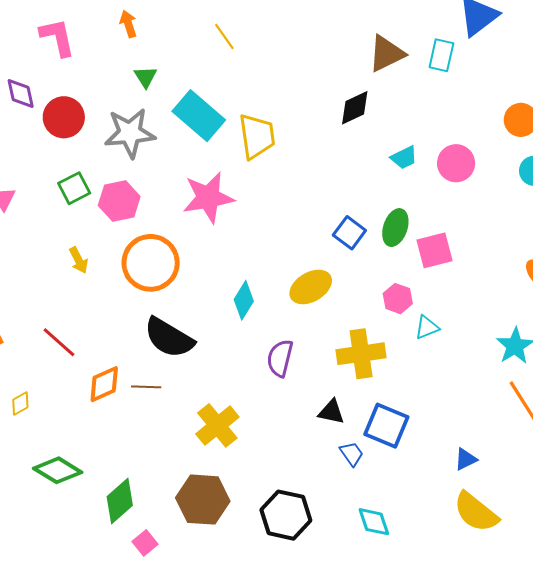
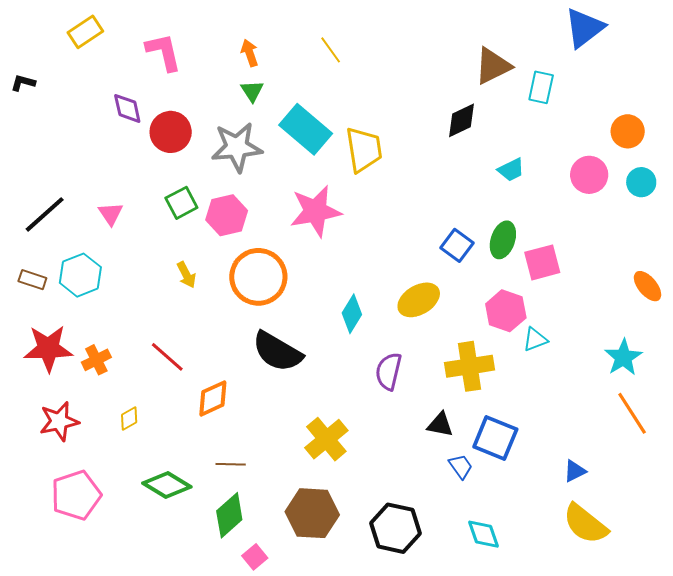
orange arrow: (128, 24) -> (250, 53), moved
cyan rectangle: (441, 55) -> (541, 87), moved
pink circle: (456, 163) -> (589, 175), moved
pink hexagon: (398, 299) -> (506, 311), size x1.4
brown line: (146, 387) -> (231, 464), moved

